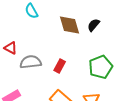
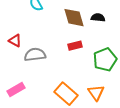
black semicircle: (94, 25) -> (98, 18), turned 56
red rectangle: (60, 66) -> (75, 46), moved, turned 48

